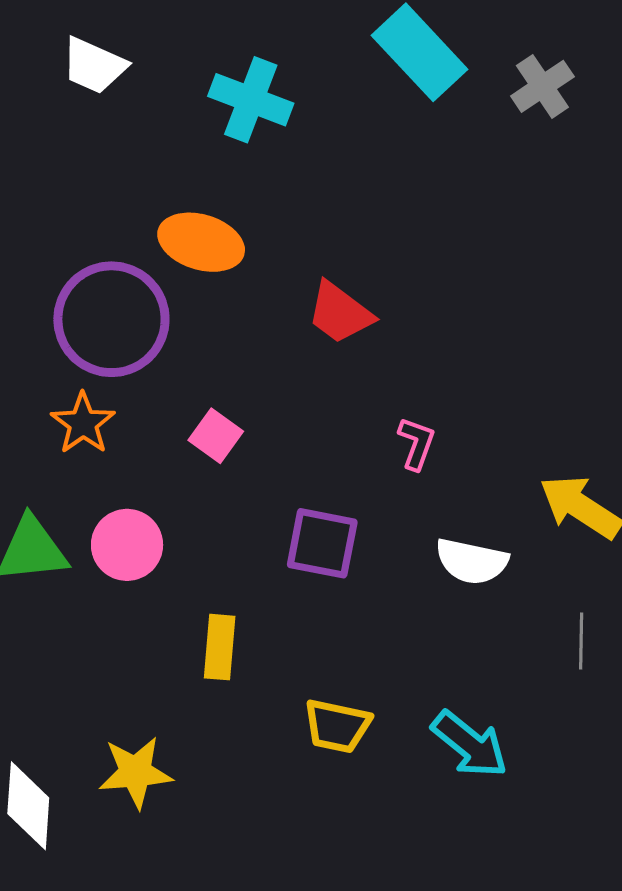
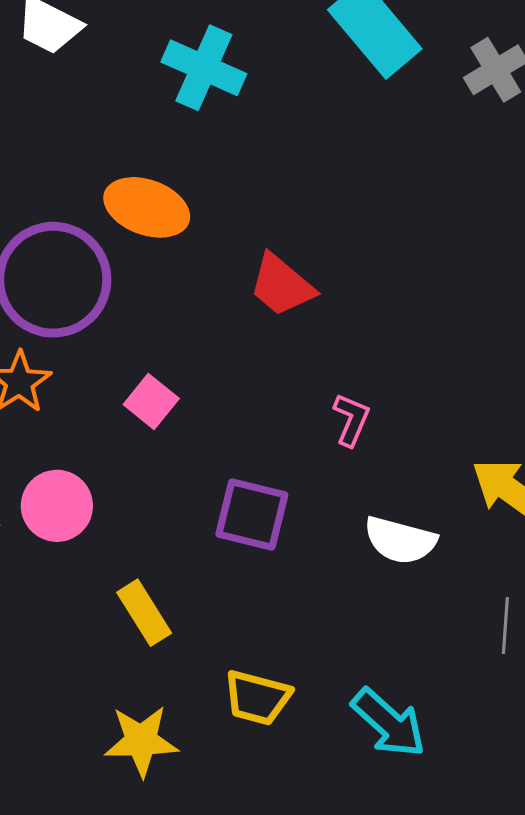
yellow rectangle: (220, 647) -> (144, 613), turned -40
yellow star: (135, 772) -> (141, 741), moved

